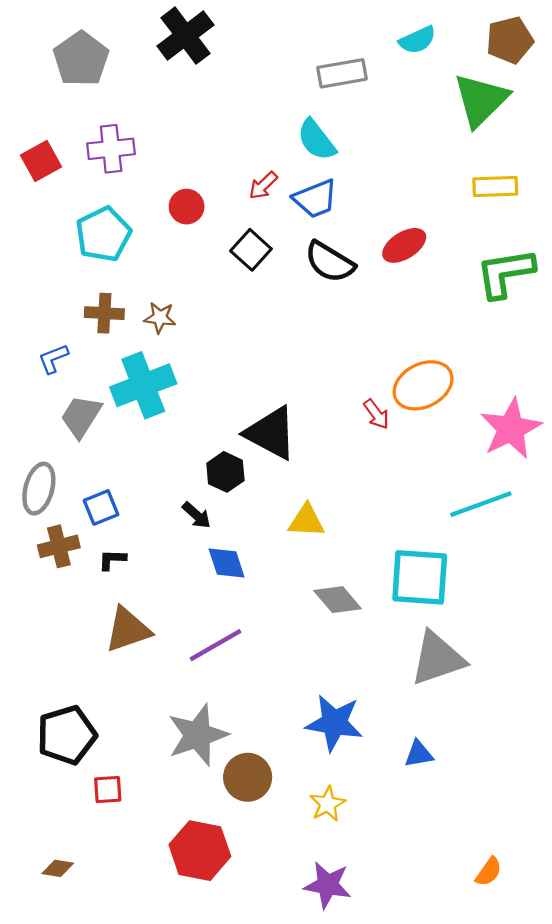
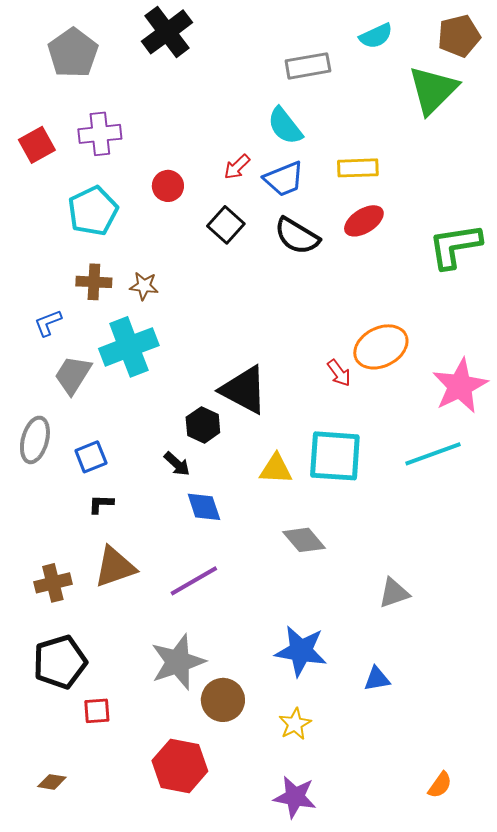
yellow rectangle: (495, 187) -> (358, 168), moved
brown cross: (59, 546) -> (53, 583), moved
cyan square: (420, 577) -> (335, 456), moved
gray triangle: (437, 658) -> (394, 593), size x0.6

